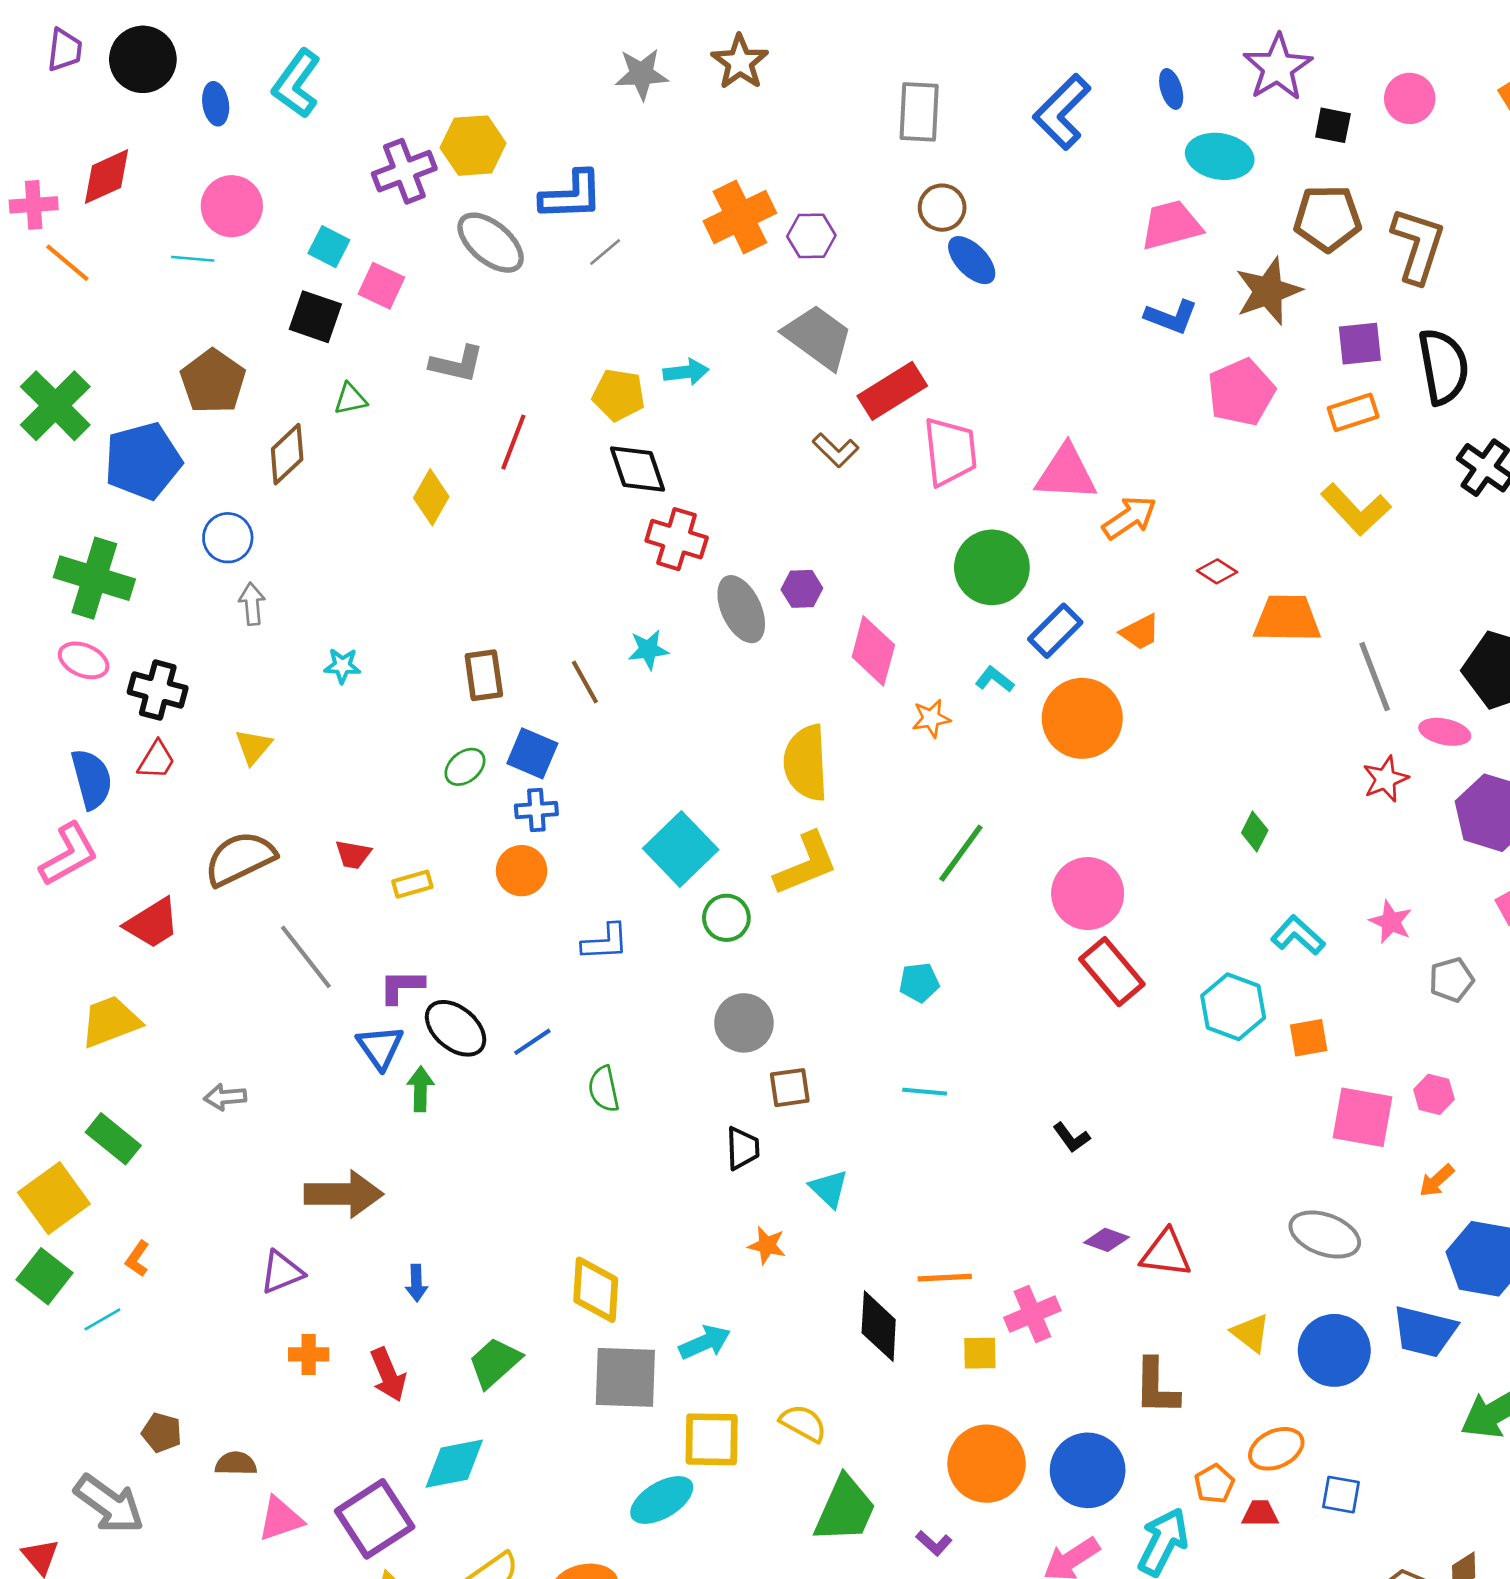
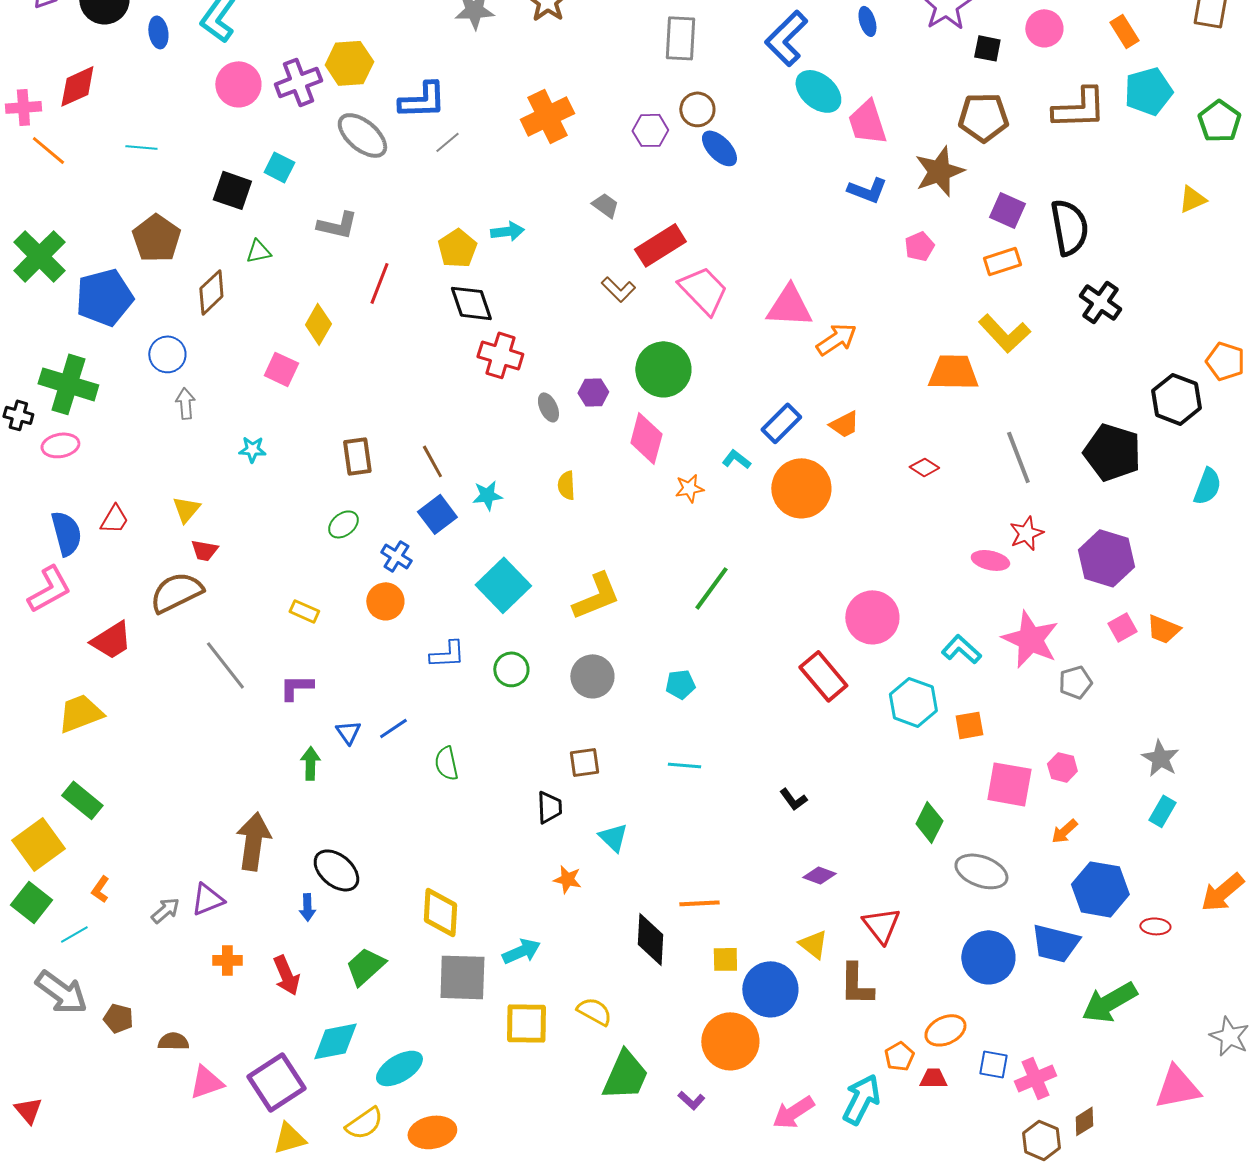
cyan ellipse: (1220, 156) -> (818, 91), moved, turned 30
pink circle: (232, 206) -> (238, 84), moved
pink trapezoid: (1171, 225) -> (867, 122), turned -93
purple hexagon: (811, 236) -> (650, 130), moved
brown L-shape: (1418, 245) -> (1079, 108), moved, turned 70
cyan square: (329, 247) -> (279, 167), moved
pink square: (381, 286) -> (281, 369), moved
gray trapezoid: (818, 337) -> (605, 205), size x0.5
purple square: (1360, 344) -> (1007, 210), turned 30
pink pentagon: (1241, 392) -> (919, 246), size x0.6
yellow pentagon: (619, 395) -> (457, 248), turned 30
pink trapezoid: (950, 451) -> (703, 290), turned -38
green circle: (992, 567) -> (663, 369), moved
red diamond: (1217, 571) -> (924, 467), moved
gray ellipse: (741, 609) -> (548, 407), size x0.6
orange trapezoid: (1287, 619) -> (953, 372), moved
cyan star: (648, 650) -> (487, 495), moved
pink ellipse: (84, 660) -> (60, 445), turned -33
black cross: (158, 690) -> (18, 415), moved, size x0.7
pink ellipse: (1445, 732) -> (990, 560), moved
blue square: (532, 753) -> (437, 514), moved, turned 30
yellow semicircle: (806, 763) -> (566, 485), moved, size x0.5
blue cross: (536, 810) -> (396, 556), turned 36
green diamond: (1255, 832) -> (929, 822), moved, size x1.4
red trapezoid: (353, 854) -> (204, 550), moved
yellow rectangle: (412, 884) -> (304, 611), turned 40
pink circle: (1088, 894) -> (872, 617), moved
green circle: (726, 918) -> (511, 669), moved
pink star: (1391, 922) -> (1030, 639), size x1.8
gray circle: (744, 1023) -> (592, 676), moved
black ellipse: (456, 1028) -> (336, 870), moved
blue triangle: (380, 1047) -> (348, 732), moved, size x0.7
gray arrow: (225, 1097) -> (165, 910), moved, turned 144
brown arrow: (344, 1194) -> (253, 841), turned -82
red triangle: (1166, 1253) -> (881, 925), moved, turned 45
pink cross: (1032, 1314) -> (1035, 1078), moved
yellow triangle: (1251, 1333) -> (813, 944), moved
blue circle: (1088, 1470) -> (770, 989), moved
cyan ellipse: (662, 1500) -> (399, 1068), moved
gray arrow: (109, 1504) -> (61, 992), moved

